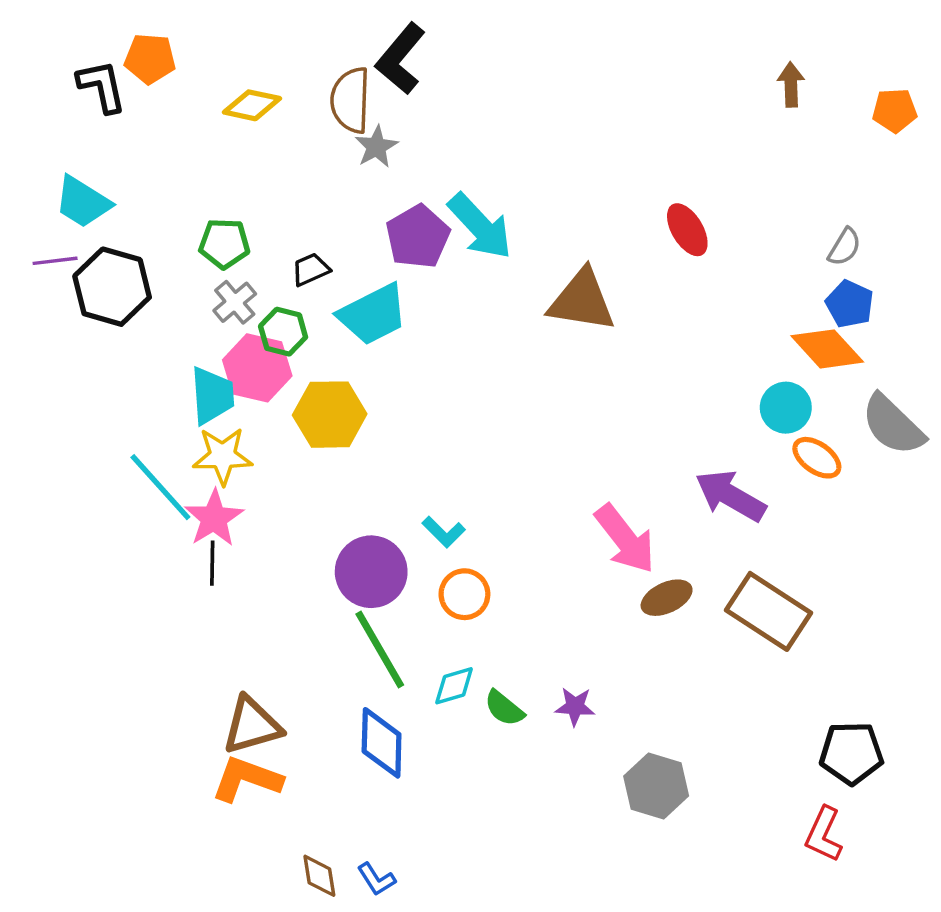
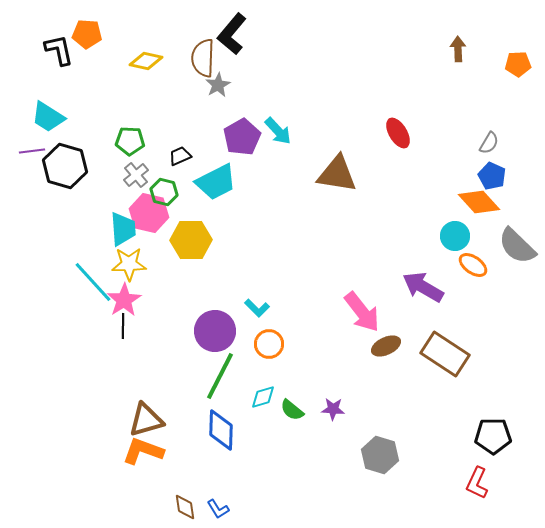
cyan arrow: (480, 226) -> (278, 131), size x0.7
green line: (380, 649) -> (220, 376), turned 57

